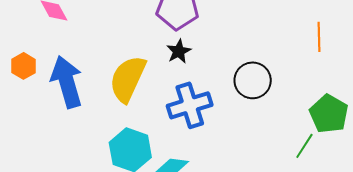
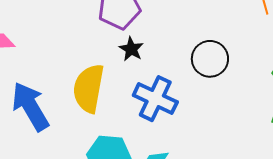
blue cross: (190, 105) -> (155, 99), turned -33

